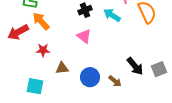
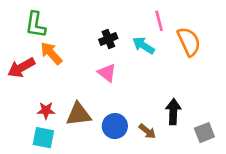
red star: (43, 50) -> (46, 110), moved
black arrow: (135, 66) -> (173, 112), turned -138
brown triangle: (62, 68) -> (78, 114), size x1.5
gray square: (159, 69) -> (204, 133), moved

